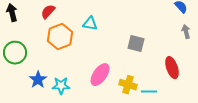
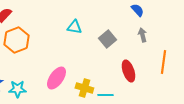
cyan triangle: (90, 24) -> (74, 27), moved
gray square: (136, 44) -> (107, 39), moved, turned 36

